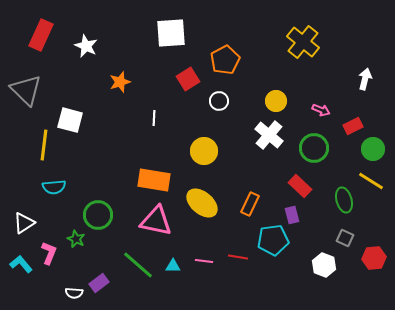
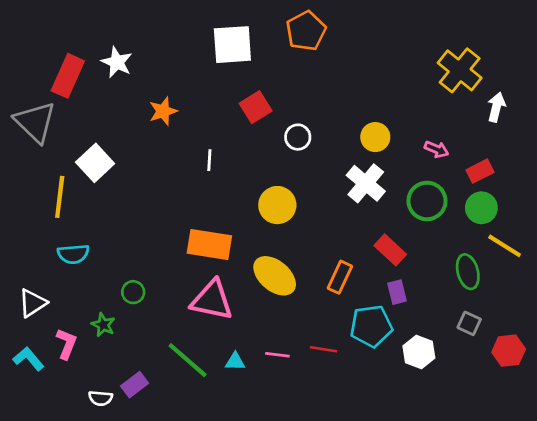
red rectangle: (41, 35) -> (68, 76), moved
yellow cross: (303, 42) -> (460, 70), moved
orange pentagon: (225, 60) -> (306, 31), moved
white square: (70, 120) -> (95, 163), turned 32
green circle: (373, 149) -> (481, 208), moved
red rectangle: (300, 186) -> (390, 250), moved
green circle: (98, 215) -> (133, 292), size x0.6
white hexagon: (324, 265) -> (419, 352), moved

